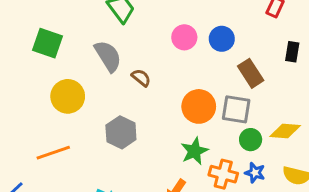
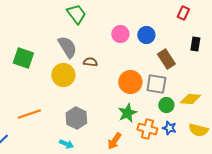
green square: (48, 43) -> (23, 58), moved
brown semicircle: (141, 78) -> (90, 62), turned -32
yellow circle: (68, 96) -> (63, 75), moved
gray hexagon: (121, 132) -> (76, 118), moved

